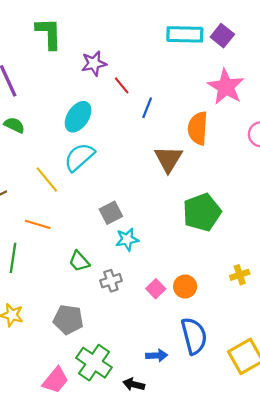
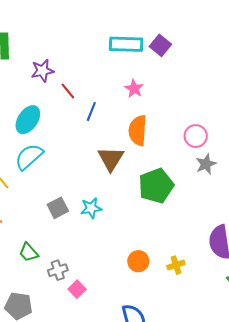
pink star: (226, 87) -> (134, 89), moved, size x0.6
green pentagon: (202, 212) -> (156, 186), moved
cyan star: (127, 239) -> (91, 208), moved
orange circle: (185, 286) -> (138, 261), moved
pink square: (156, 289) -> (77, 289), moved

